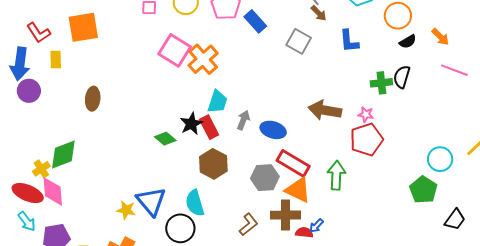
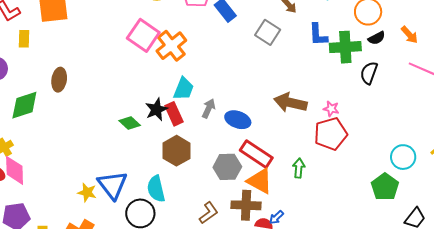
green cross: (381, 83) -> (345, 47), moved, size x1.4
green diamond: (63, 154) -> (24, 105), moved
green arrow: (336, 175) -> (299, 168), size x0.7

